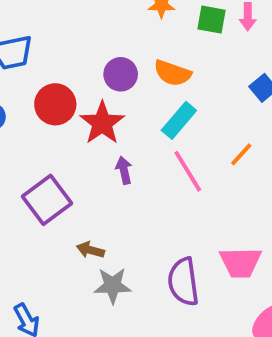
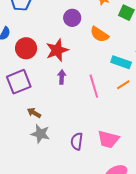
purple circle: (121, 74) -> (72, 18), moved
red circle: (55, 104) -> (26, 48), moved
cyan rectangle: (179, 120) -> (121, 62), moved, turned 54
purple semicircle: (183, 282) -> (77, 141), size x0.7

